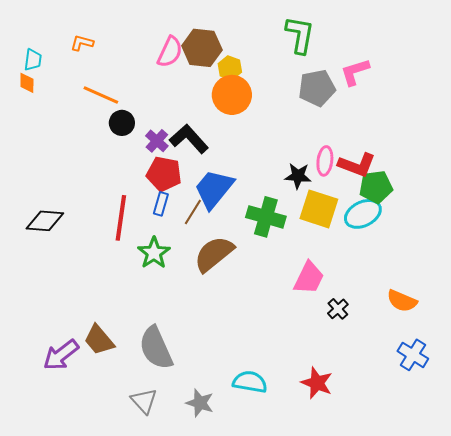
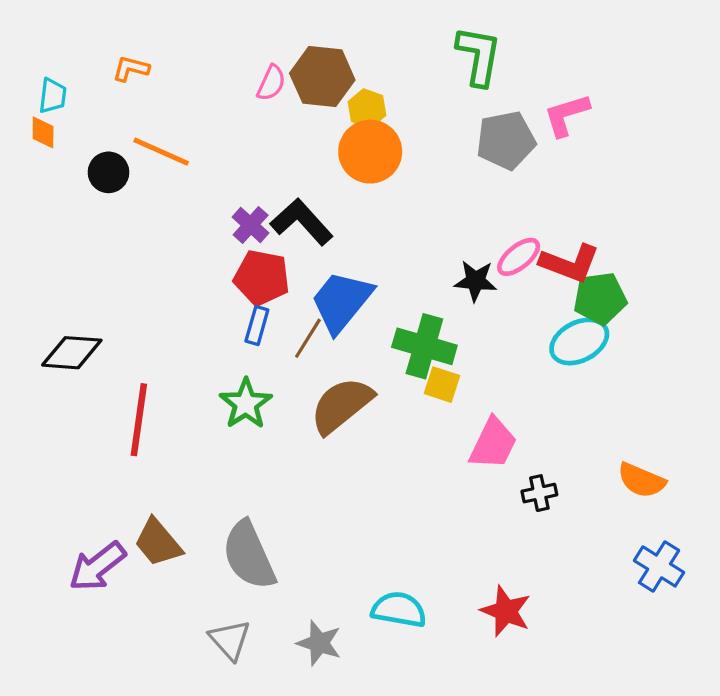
pink semicircle: (170, 52) -> (271, 83), size x0.7
black circle: (122, 123) -> (109, 172), moved
pink ellipse: (325, 161) -> (519, 257), turned 44
yellow square: (319, 209) -> (442, 385), moved, size x0.6
red line: (121, 218) -> (139, 420), moved
black cross: (338, 309) -> (539, 493), turned 30

